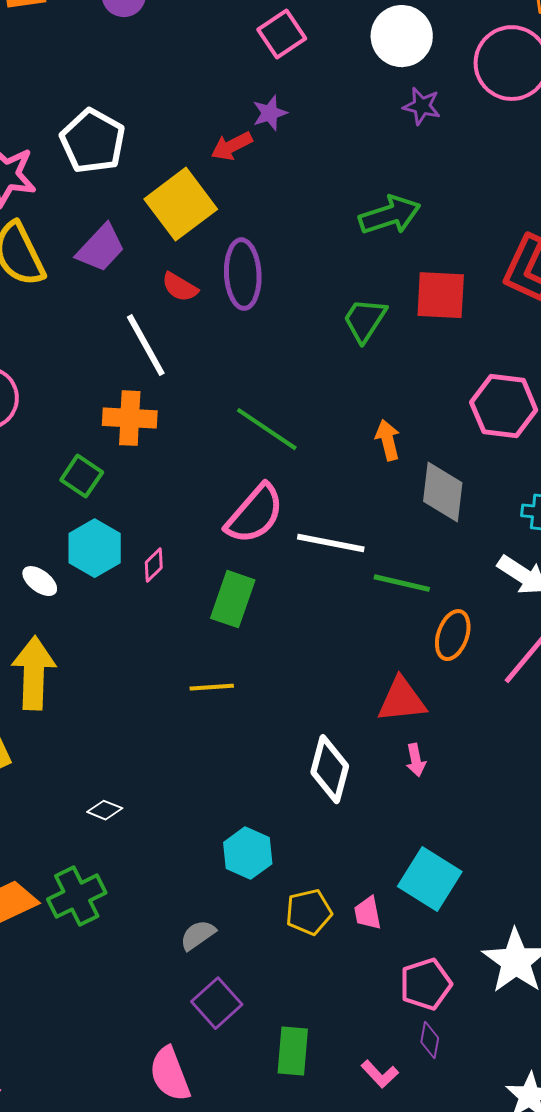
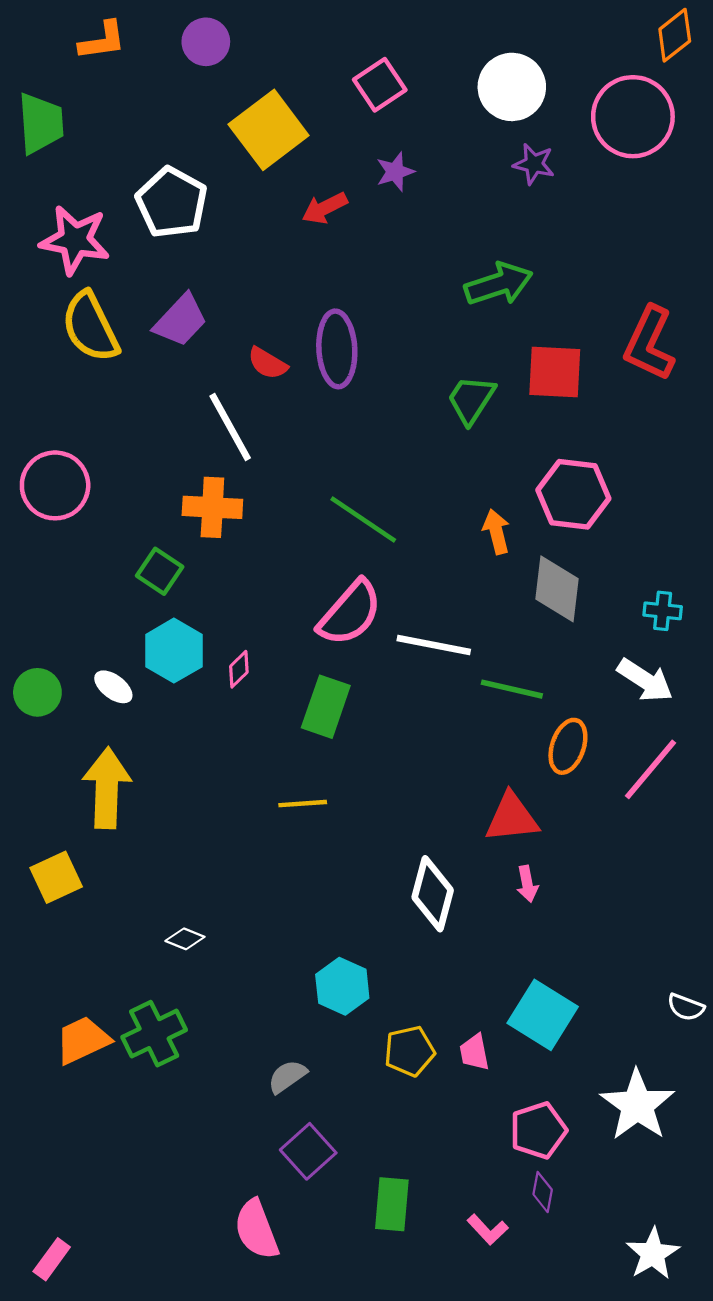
purple star: (270, 113) -> (395, 172), moved
yellow square: (181, 204) -> (269, 130), moved
pink hexagon: (504, 406) -> (573, 494), moved

